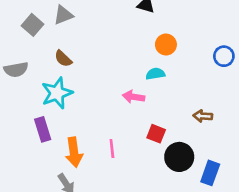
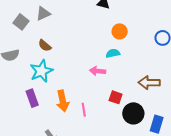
brown arrow: (203, 116) -> (149, 83), size x1.5
orange arrow: (74, 152) -> (63, 101), moved

